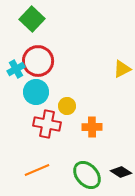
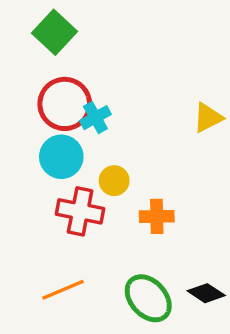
cyan cross: (16, 69) -> (95, 118), moved

